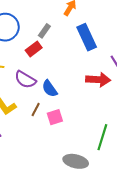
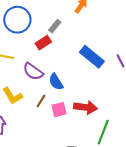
blue rectangle: (87, 37) -> (92, 57), moved, turned -30
red arrow: (98, 80) -> (86, 107), moved

